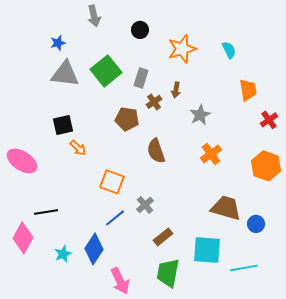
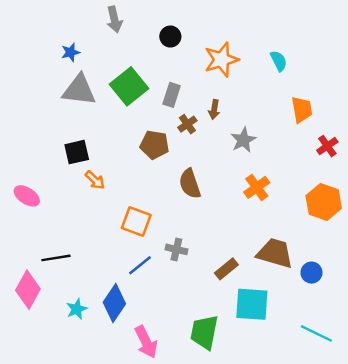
pink ellipse: (22, 161) -> (27, 196), size x0.7
gray cross: (145, 205) -> (176, 249), turned -36
brown rectangle: (163, 237) -> (226, 269), moved
cyan line: (244, 268) -> (316, 333), moved, turned 36

